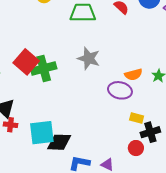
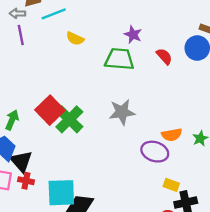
gray star: (89, 58) -> (122, 112), turned -30
green cross: (44, 68) -> (69, 119), turned -35

